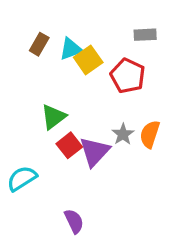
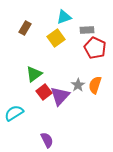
gray rectangle: (145, 35) -> (87, 30), moved
cyan triangle: (71, 49) -> (64, 17), moved
red pentagon: (128, 76) -> (95, 48), moved

